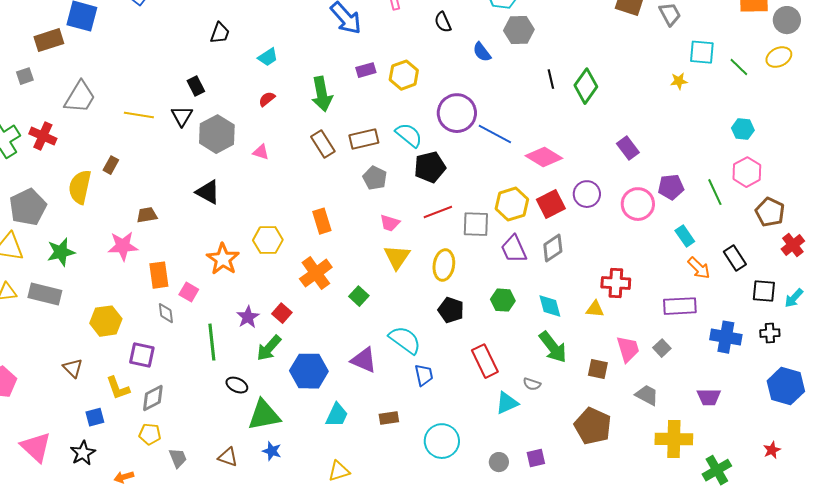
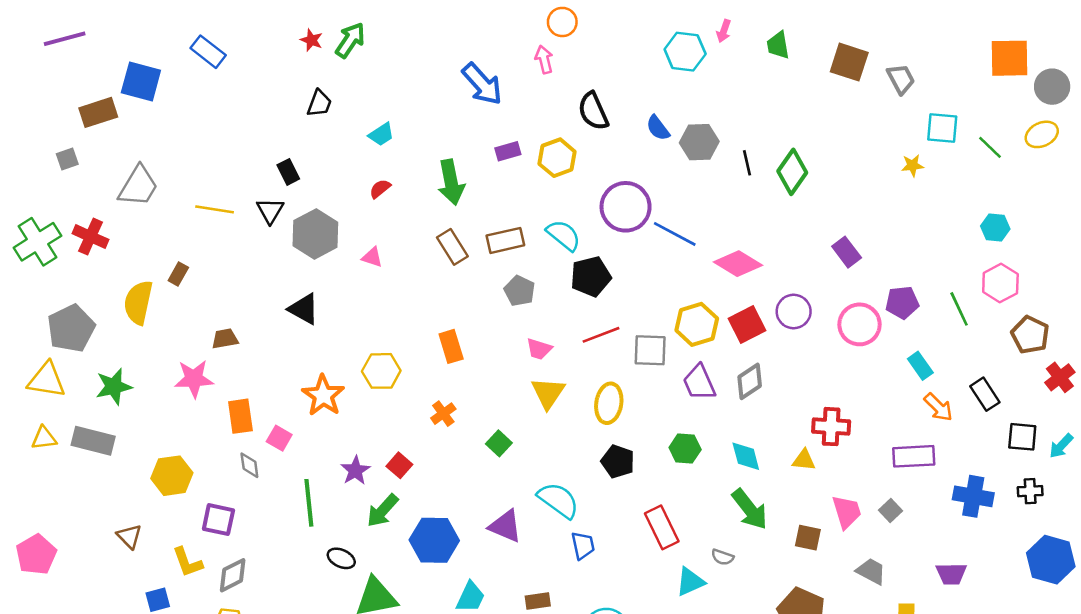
black semicircle: (443, 22) -> (593, 111), moved, size x1.4
gray hexagon: (519, 30) -> (699, 142), moved
orange cross: (316, 273) -> (443, 414), size x0.6

